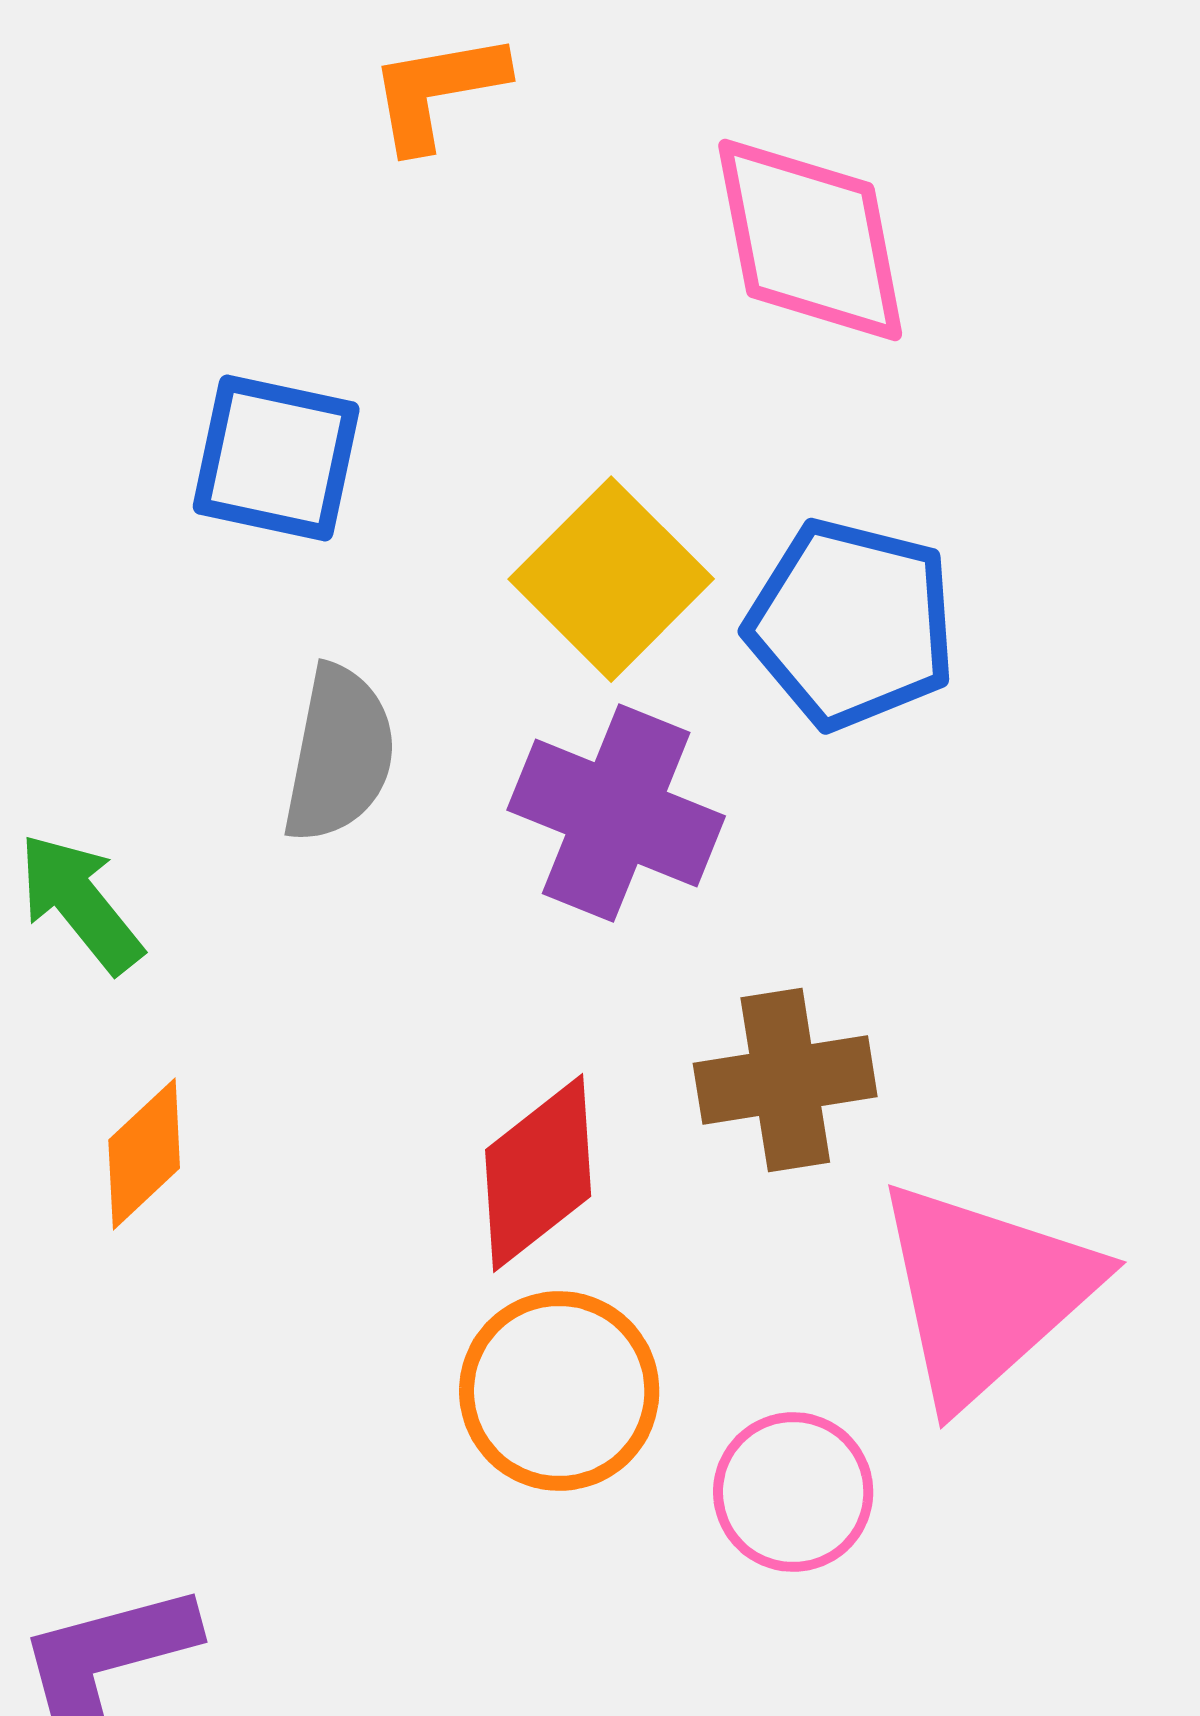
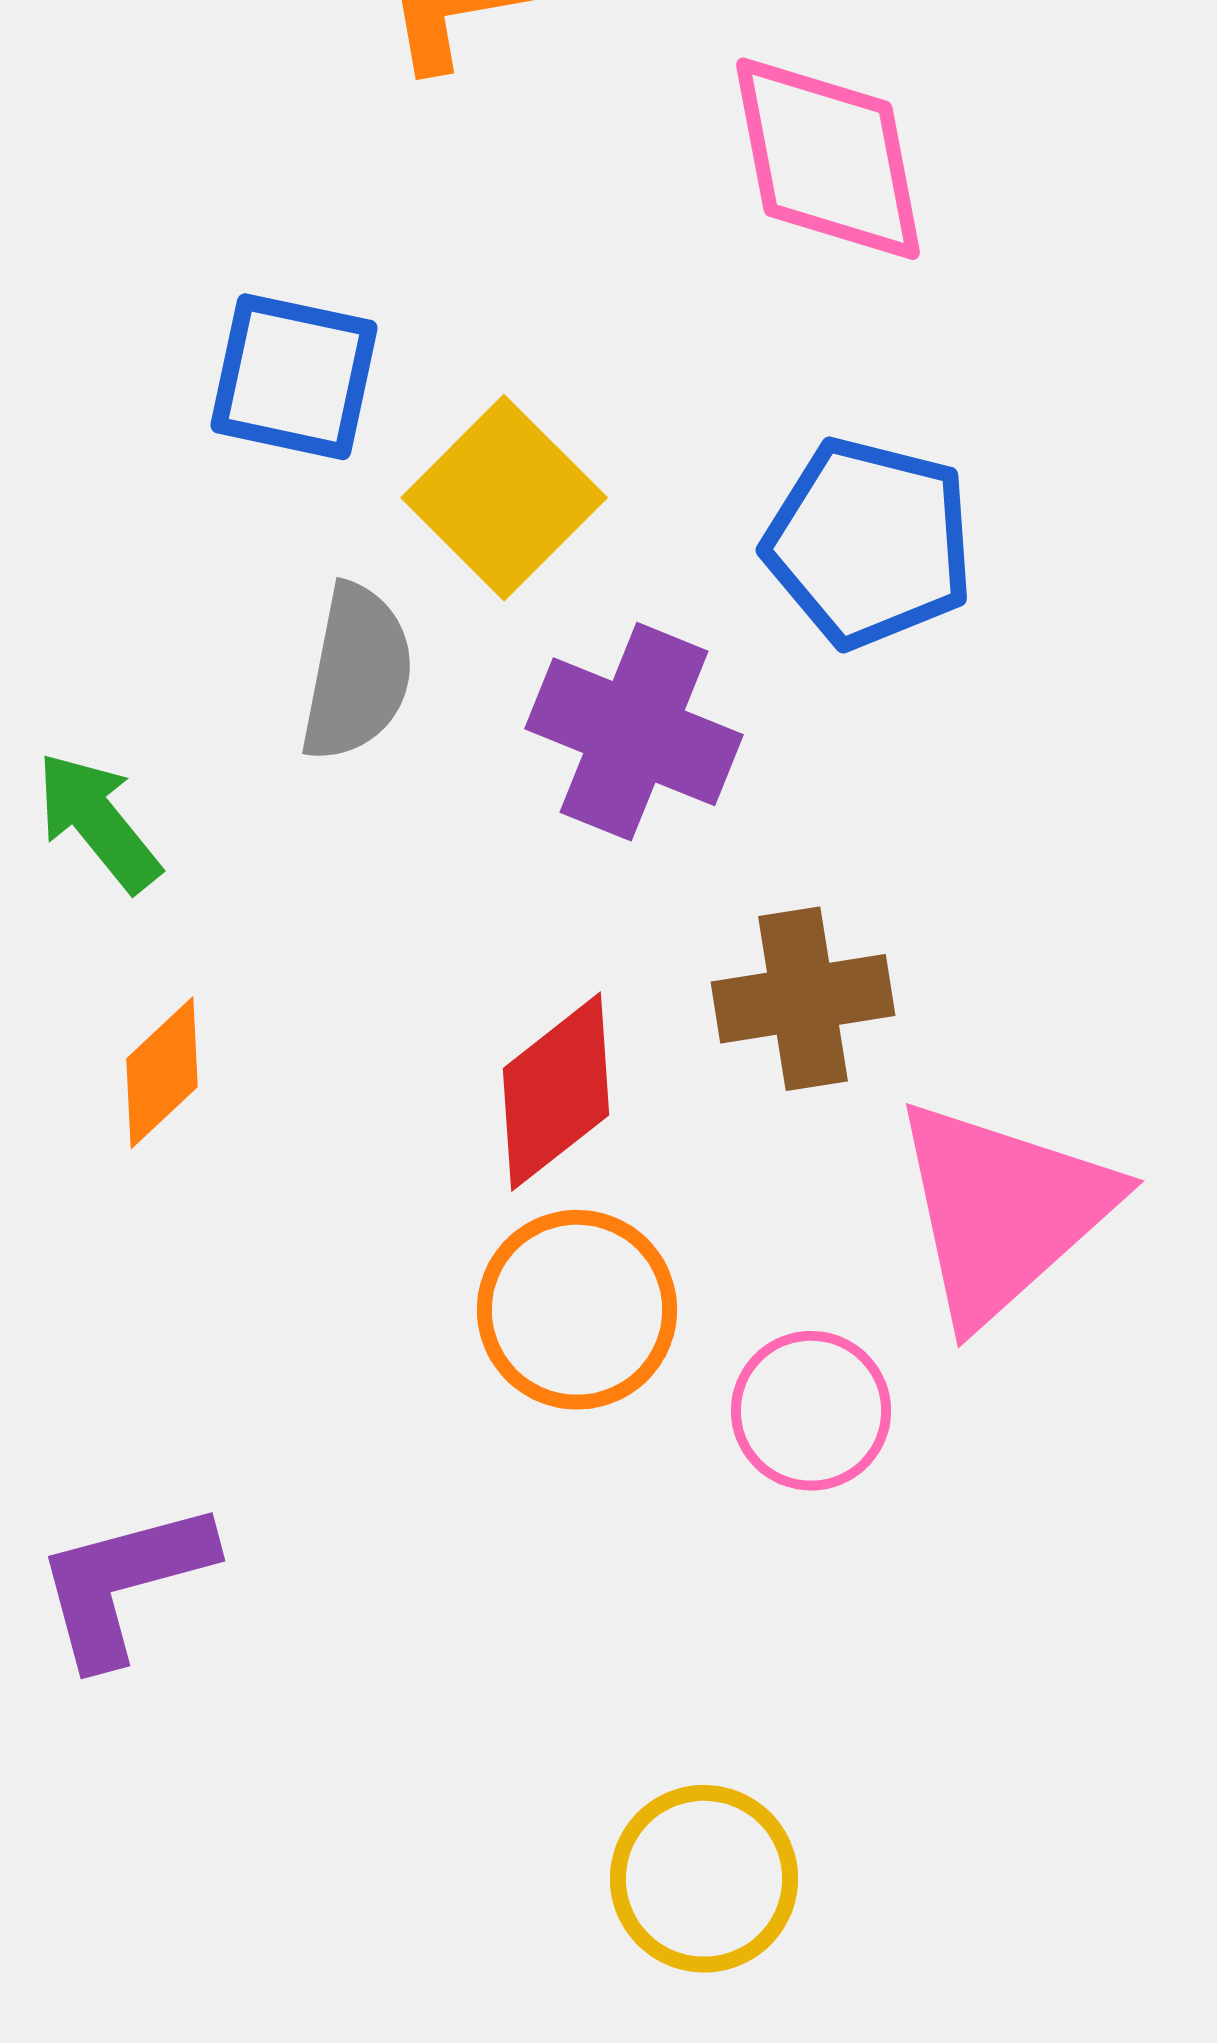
yellow square: (611, 579) -> (504, 498), moved

